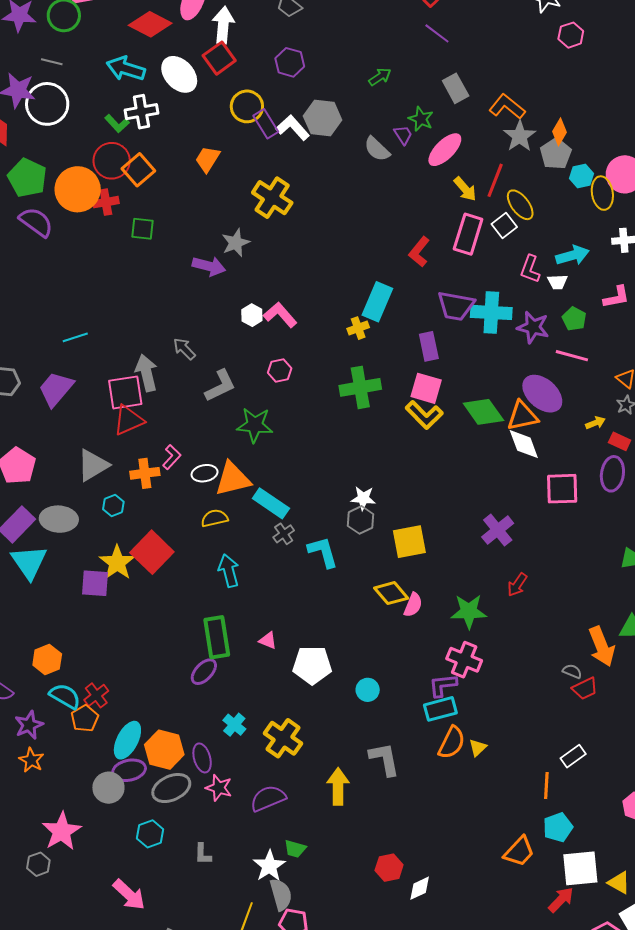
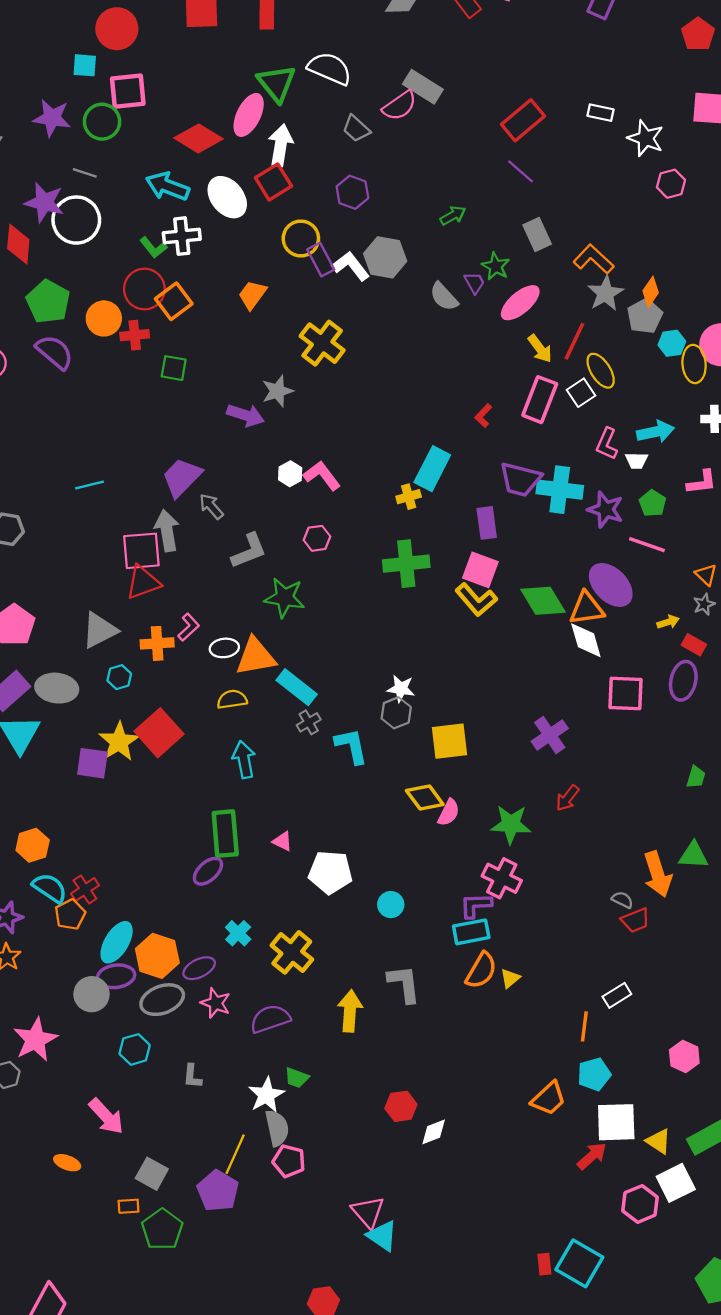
orange circle: (78, 189) -> (104, 318), size x0.7
red L-shape: (419, 252) -> (483, 416), size x0.7
purple trapezoid: (56, 389) -> (182, 477), moved
purple ellipse: (202, 758) -> (199, 968), turned 76

